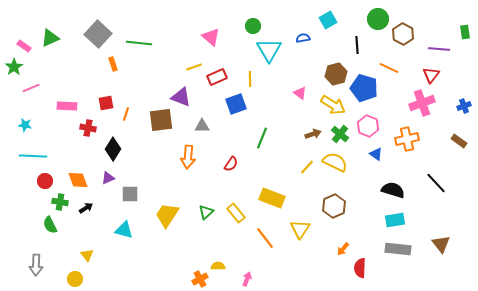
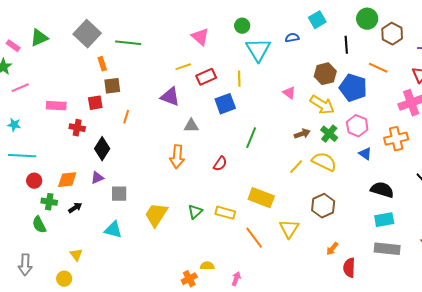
orange line: (126, 114) -> (126, 117), moved
brown square: (161, 120) -> (112, 86), moved, size x0.7
orange diamond: (78, 180) -> (67, 180), turned -75
yellow rectangle: (236, 213) -> (225, 213), turned -36

